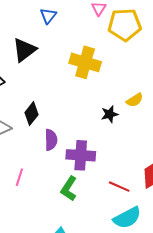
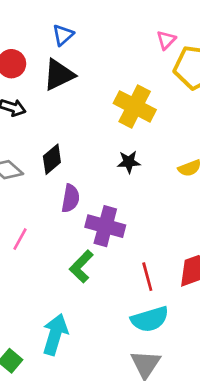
blue triangle: (48, 16) -> (63, 35), moved
black star: (110, 114) -> (129, 162), moved
red line: (119, 187) -> (147, 277), turned 40

